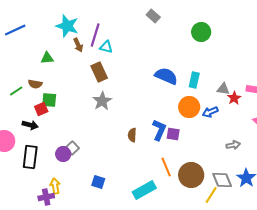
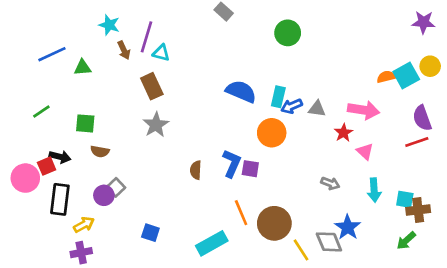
cyan star: (67, 26) -> (109, 25), size x0.7
blue line: (15, 30) -> (52, 54), moved
brown semicircle: (35, 84) -> (100, 151), moved
red star: (234, 98) -> (344, 133), moved
red square: (41, 109) -> (47, 166), moved
blue arrow: (210, 112) -> (292, 106), moved
gray arrow: (233, 145) -> (330, 183), turned 32
gray diamond: (222, 180) -> (329, 242), moved
yellow arrow: (55, 186) -> (84, 225), moved, turned 70
yellow line: (211, 195) -> (301, 250), turned -66

